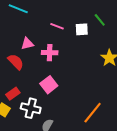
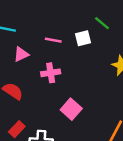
pink triangle: (27, 44) -> (21, 54), moved
pink square: (49, 85) -> (71, 109), moved

